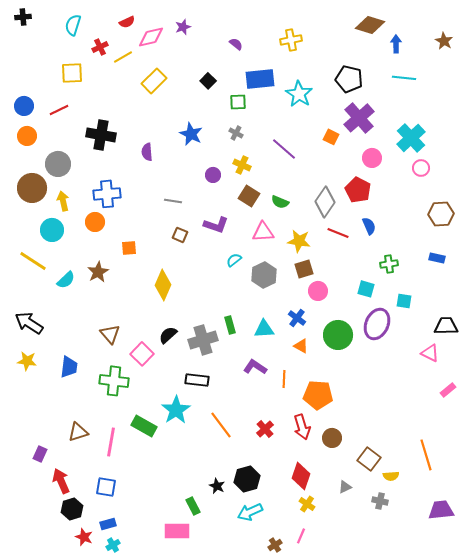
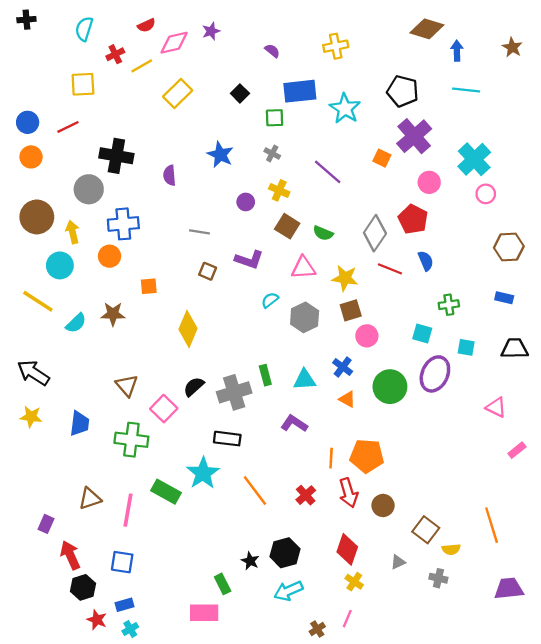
gray circle: (58, 164) -> (89, 189), moved
brown star: (98, 272) -> (113, 314), turned 30
black trapezoid: (446, 326) -> (515, 349), moved
orange line: (284, 379) -> (331, 458), moved

